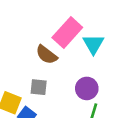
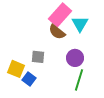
brown semicircle: (46, 55) -> (57, 32), moved

